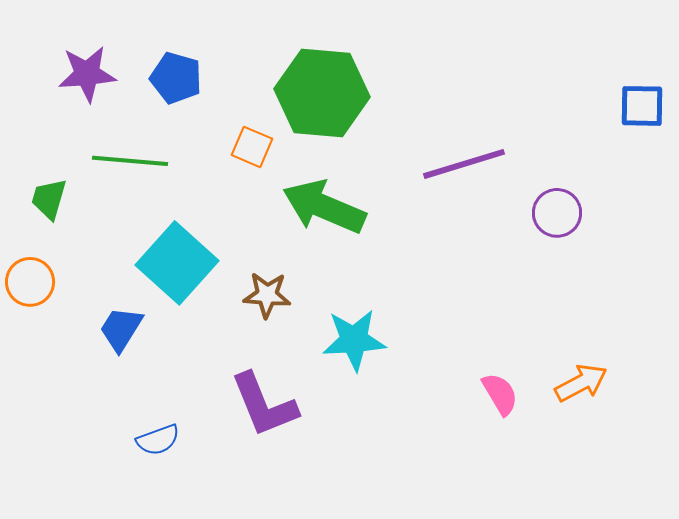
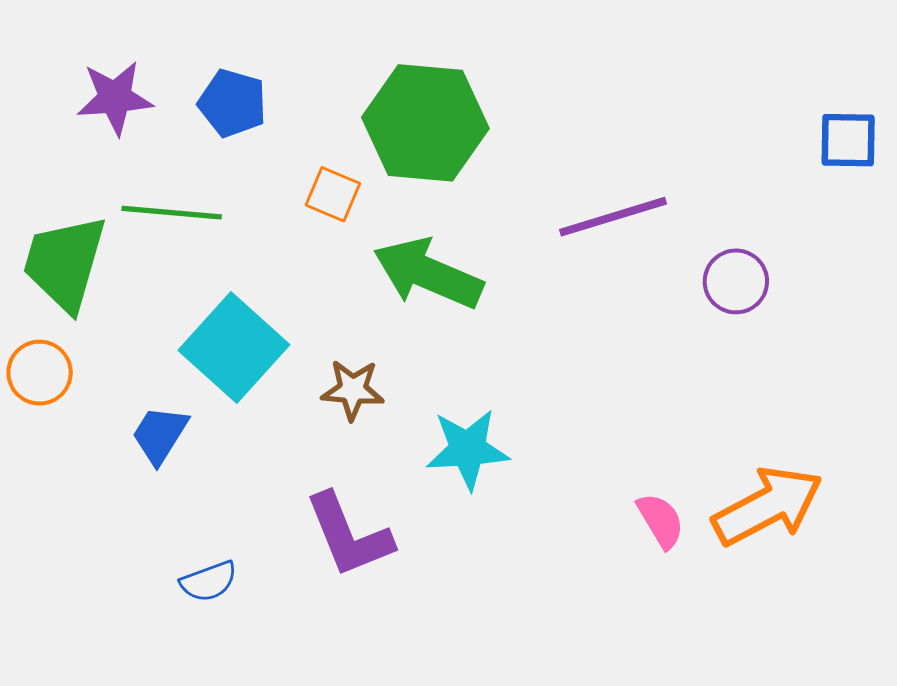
green trapezoid: (49, 199) -> (65, 263), size x1.8
orange arrow: (581, 383) -> (768, 506), size x1.6

